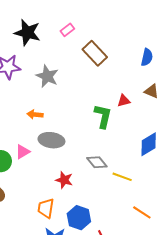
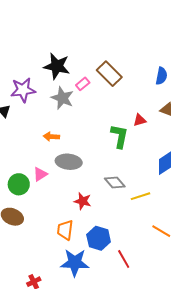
pink rectangle: (67, 30) -> (83, 84), moved
black star: (27, 33) -> (57, 66), moved
yellow line: (122, 177) -> (140, 196), turned -36

